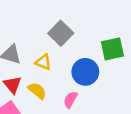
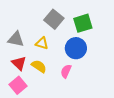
green square: (112, 49) -> (83, 23), moved

